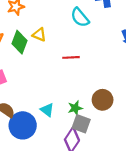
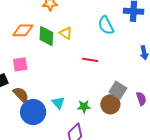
green diamond: (19, 42) -> (46, 36), turned -30
gray square: (81, 124) -> (118, 90), moved

